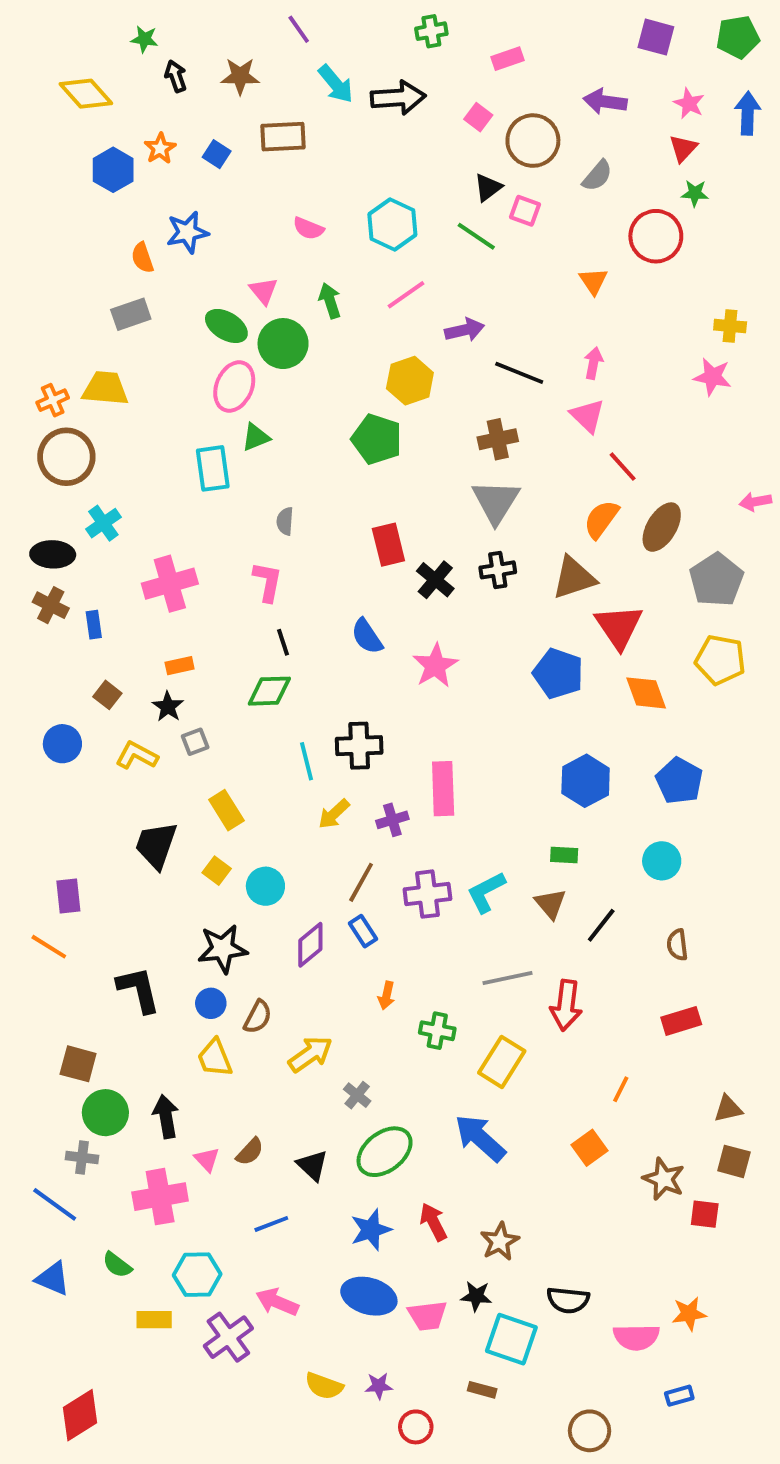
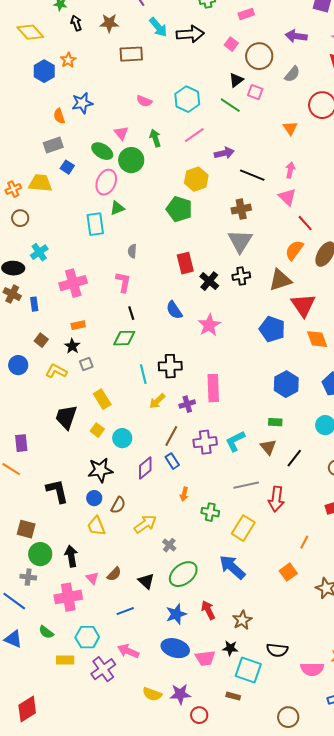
blue square: (217, 154) -> (67, 167), moved
brown circle: (66, 457) -> (20, 218), size x0.6
purple star: (379, 1386) -> (180, 694), size x1.5

